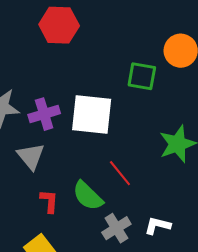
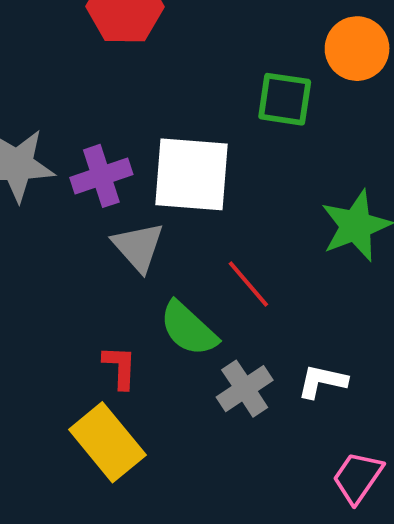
gray triangle: (31, 156) -> (138, 247), moved
red L-shape: (49, 201) -> (120, 367), moved

